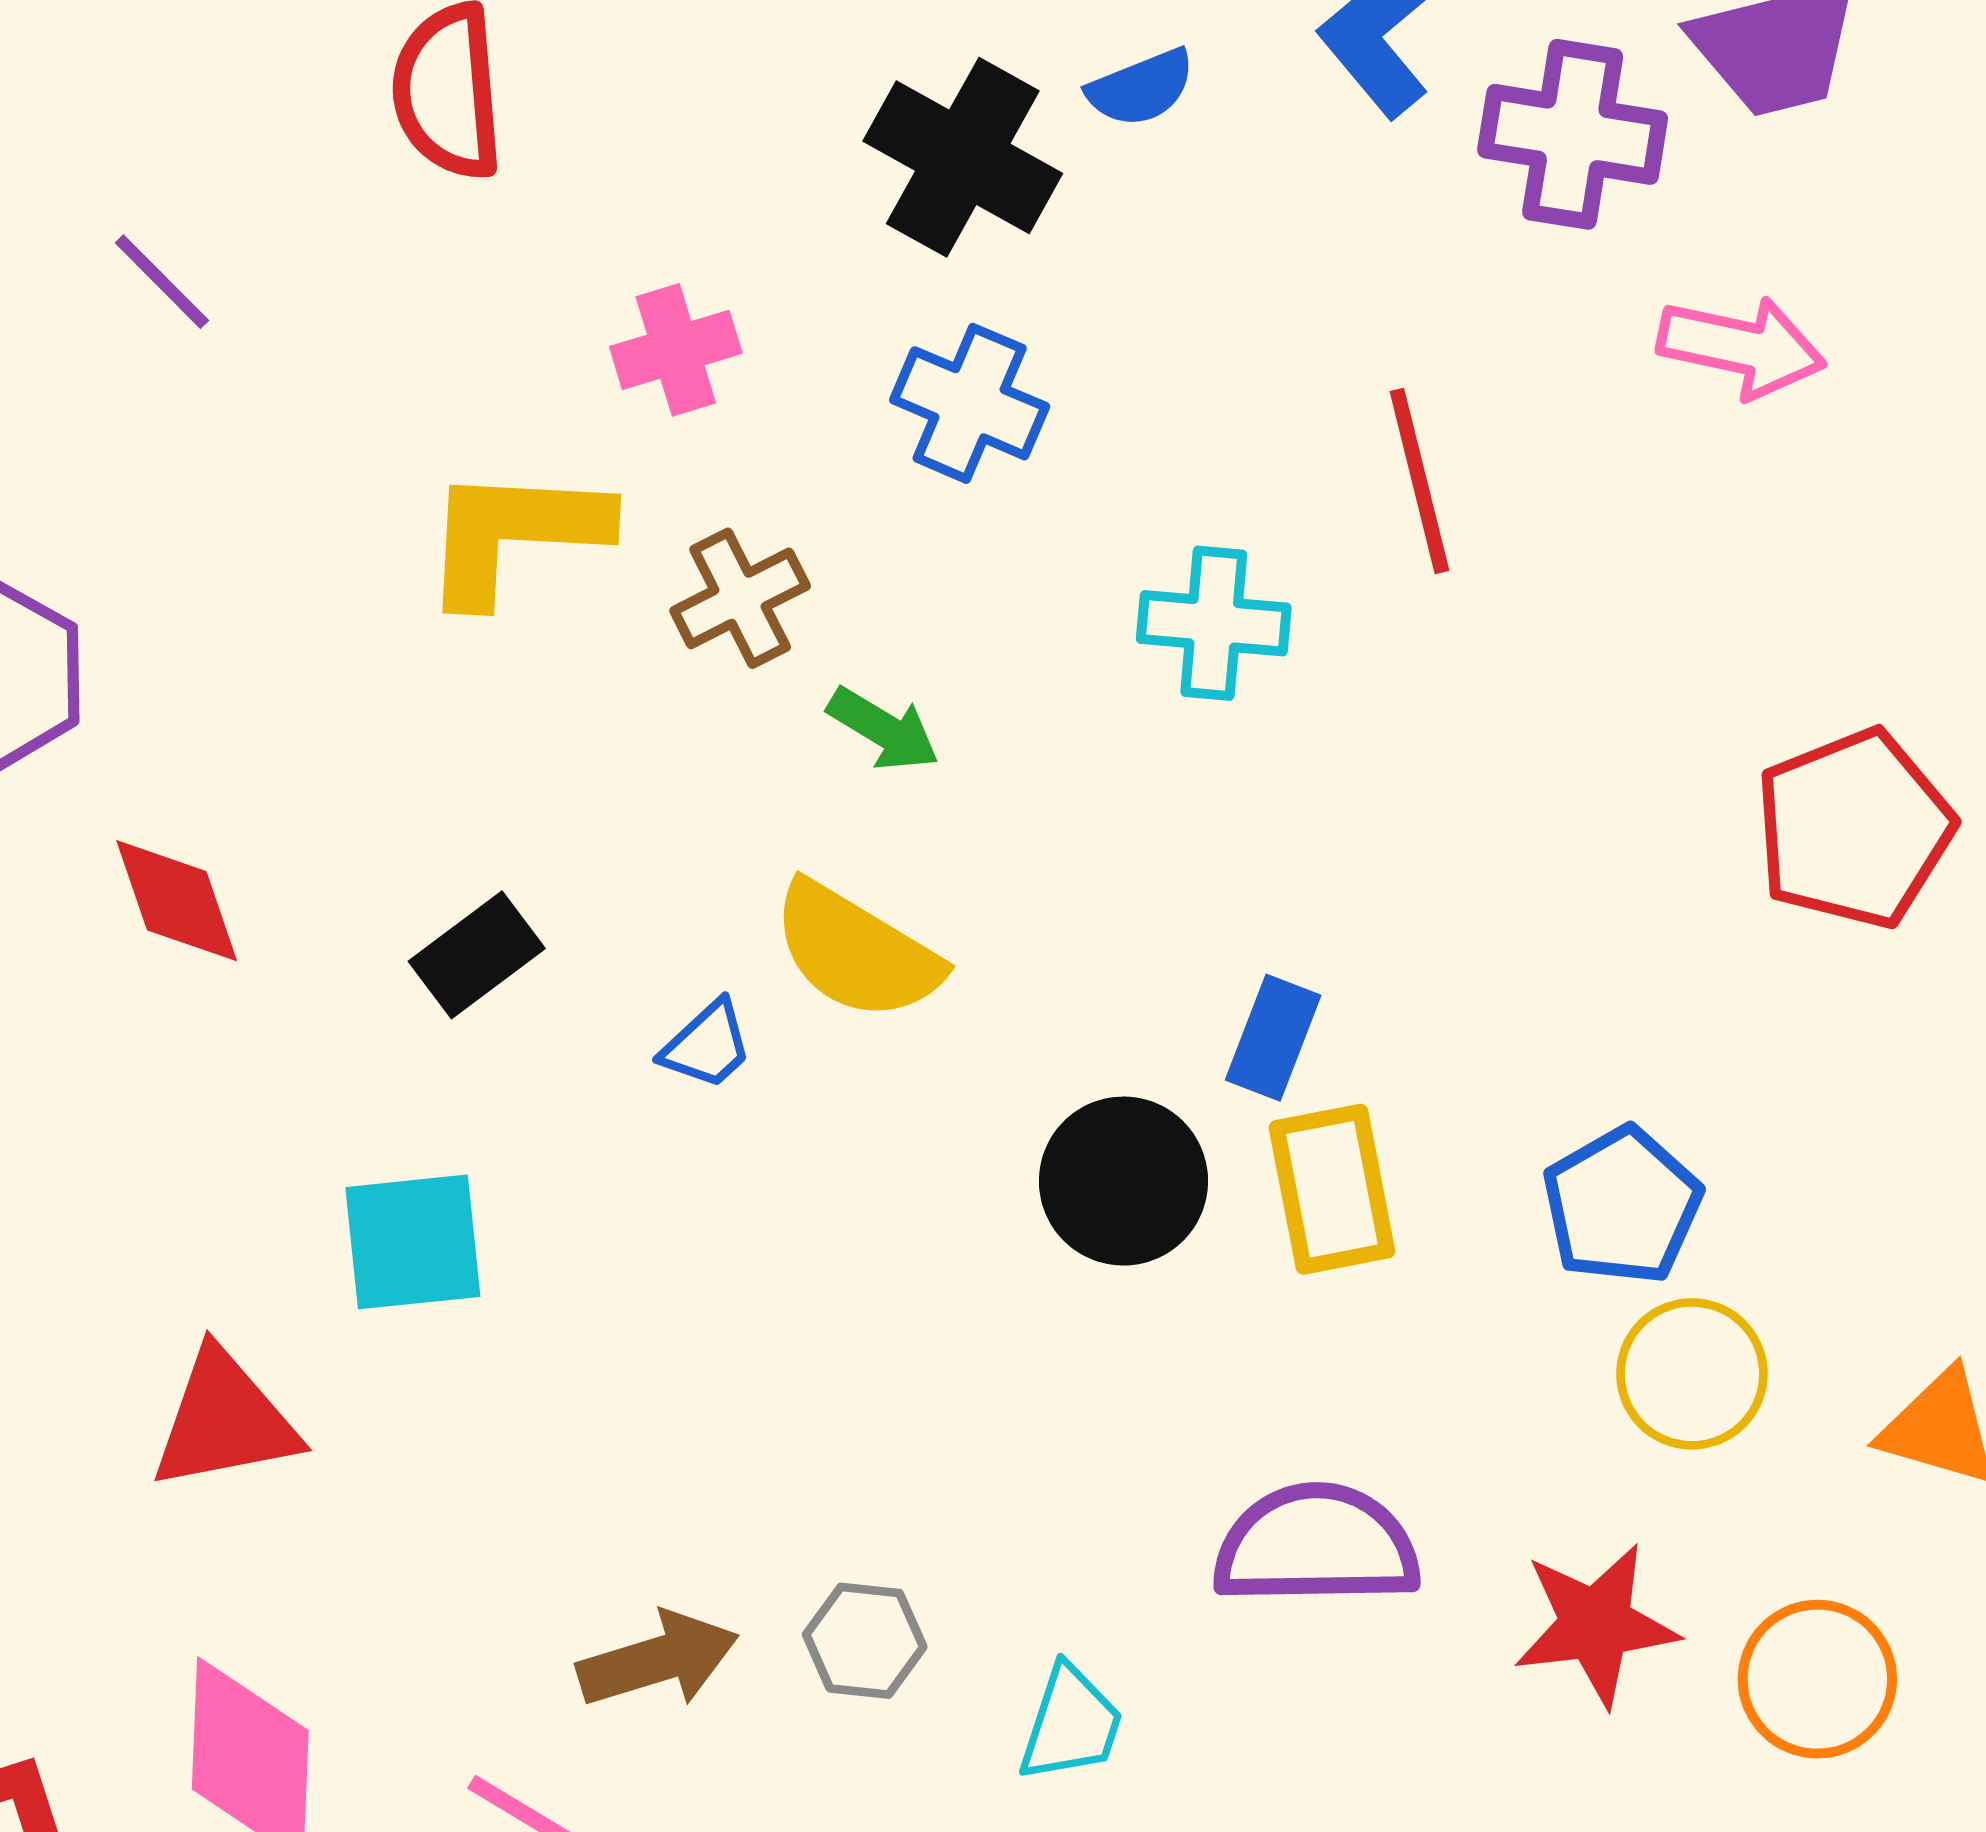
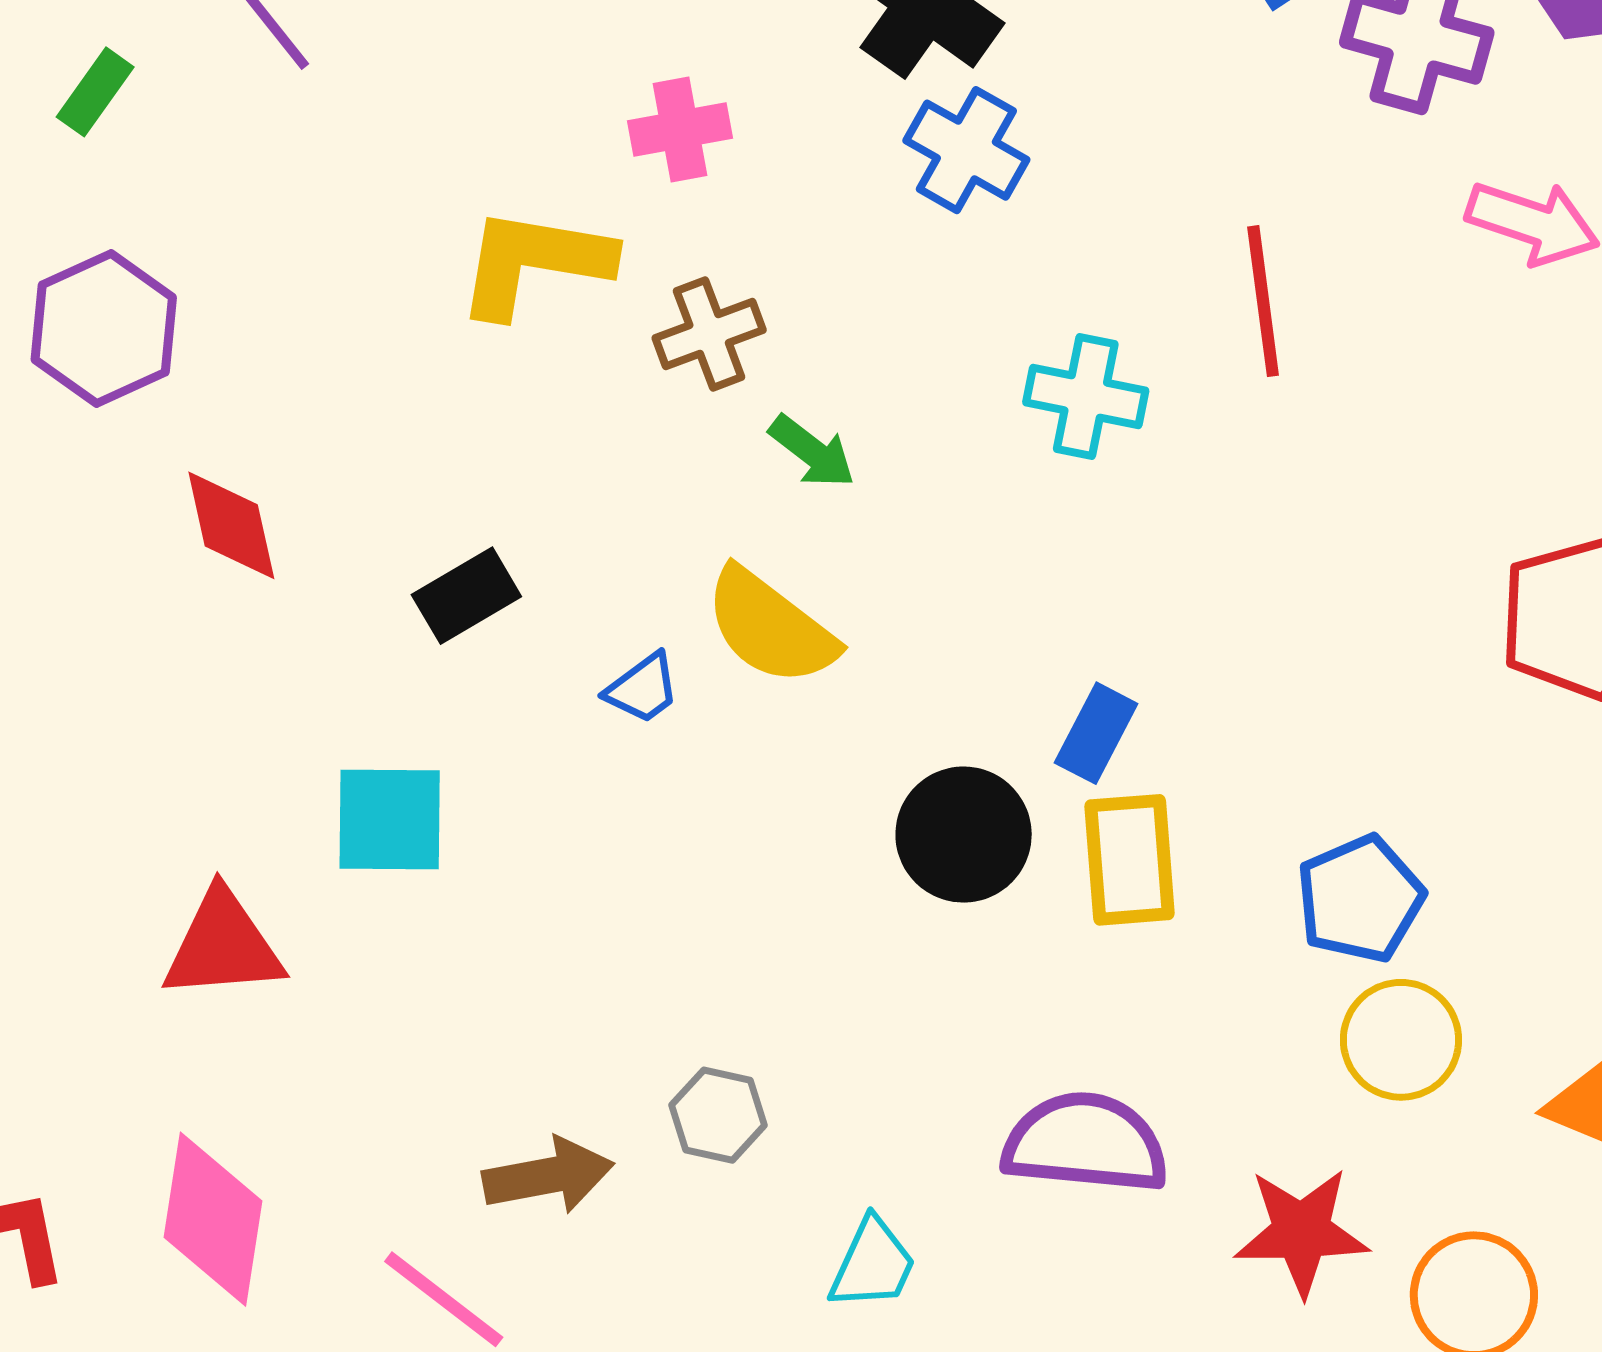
blue cross: (970, 403) -> (966, 150), moved
gray hexagon: (865, 1641) -> (718, 1115), moved

